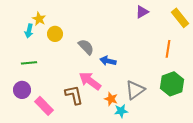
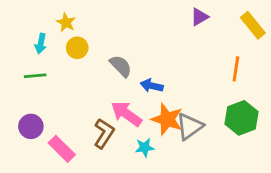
yellow star: (39, 19) -> (66, 22), moved
green line: (29, 63) -> (35, 76), moved
brown L-shape: (74, 95) -> (104, 133), turned 45
orange star: (111, 99) -> (167, 119), moved, size x1.6
cyan star: (121, 111) -> (145, 147), moved

